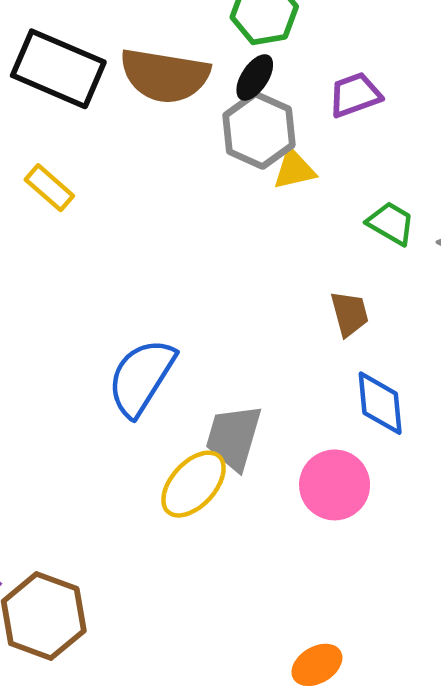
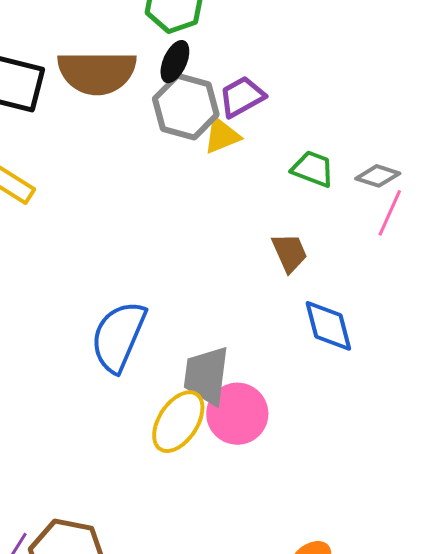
purple trapezoid: (355, 95) -> (242, 97), moved
pink circle: (335, 485) -> (237, 414), moved

